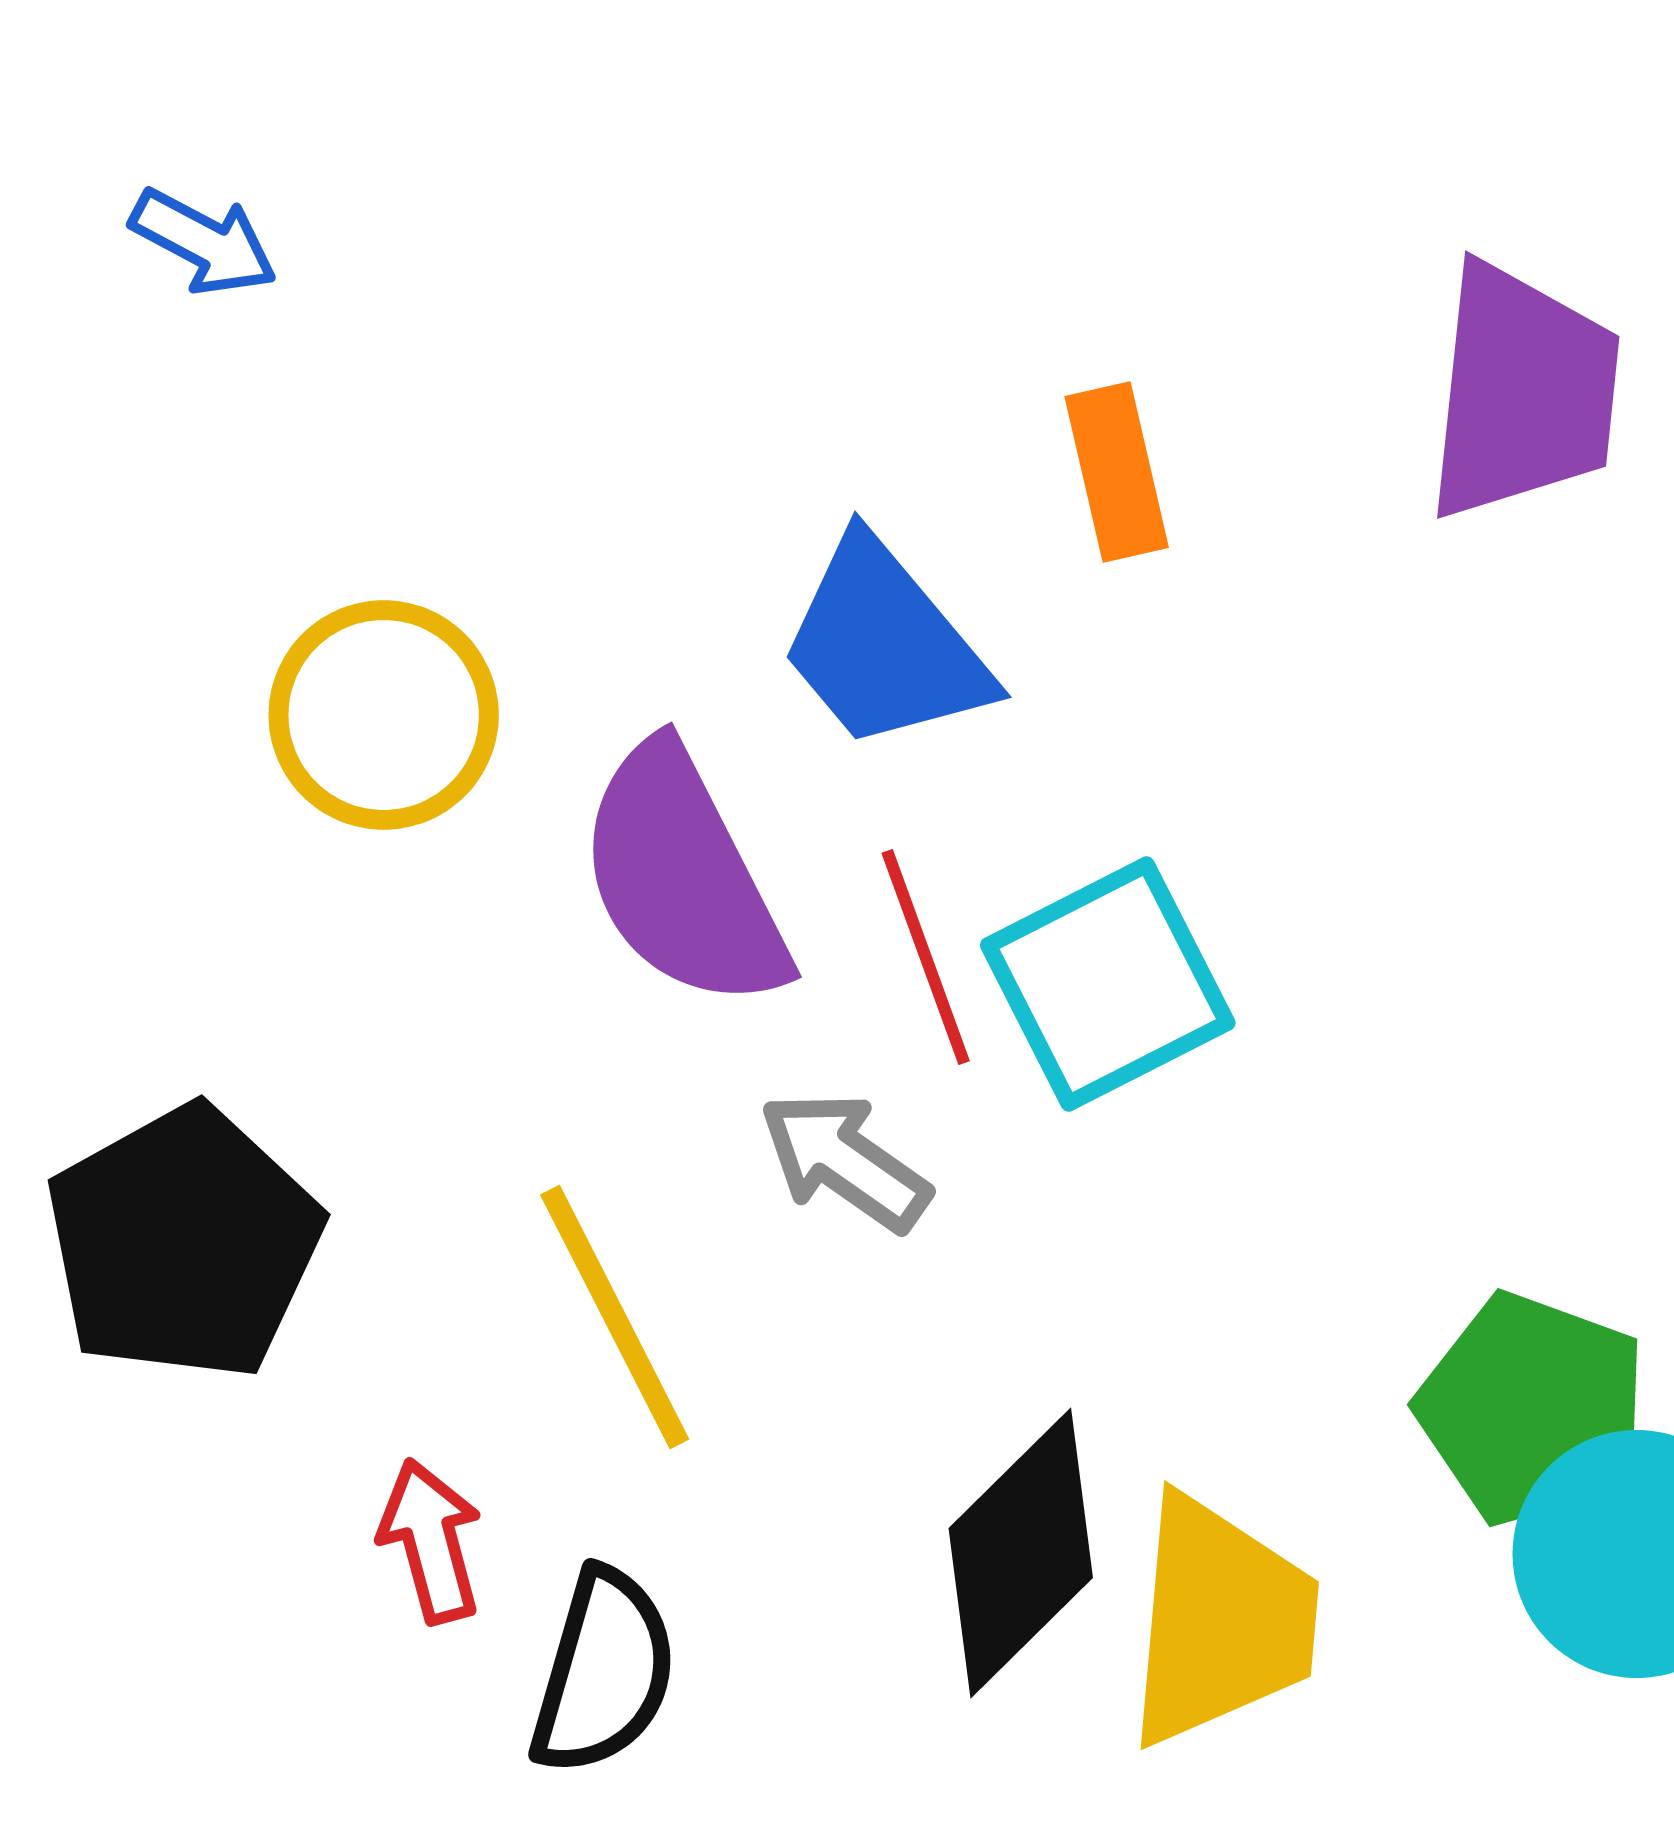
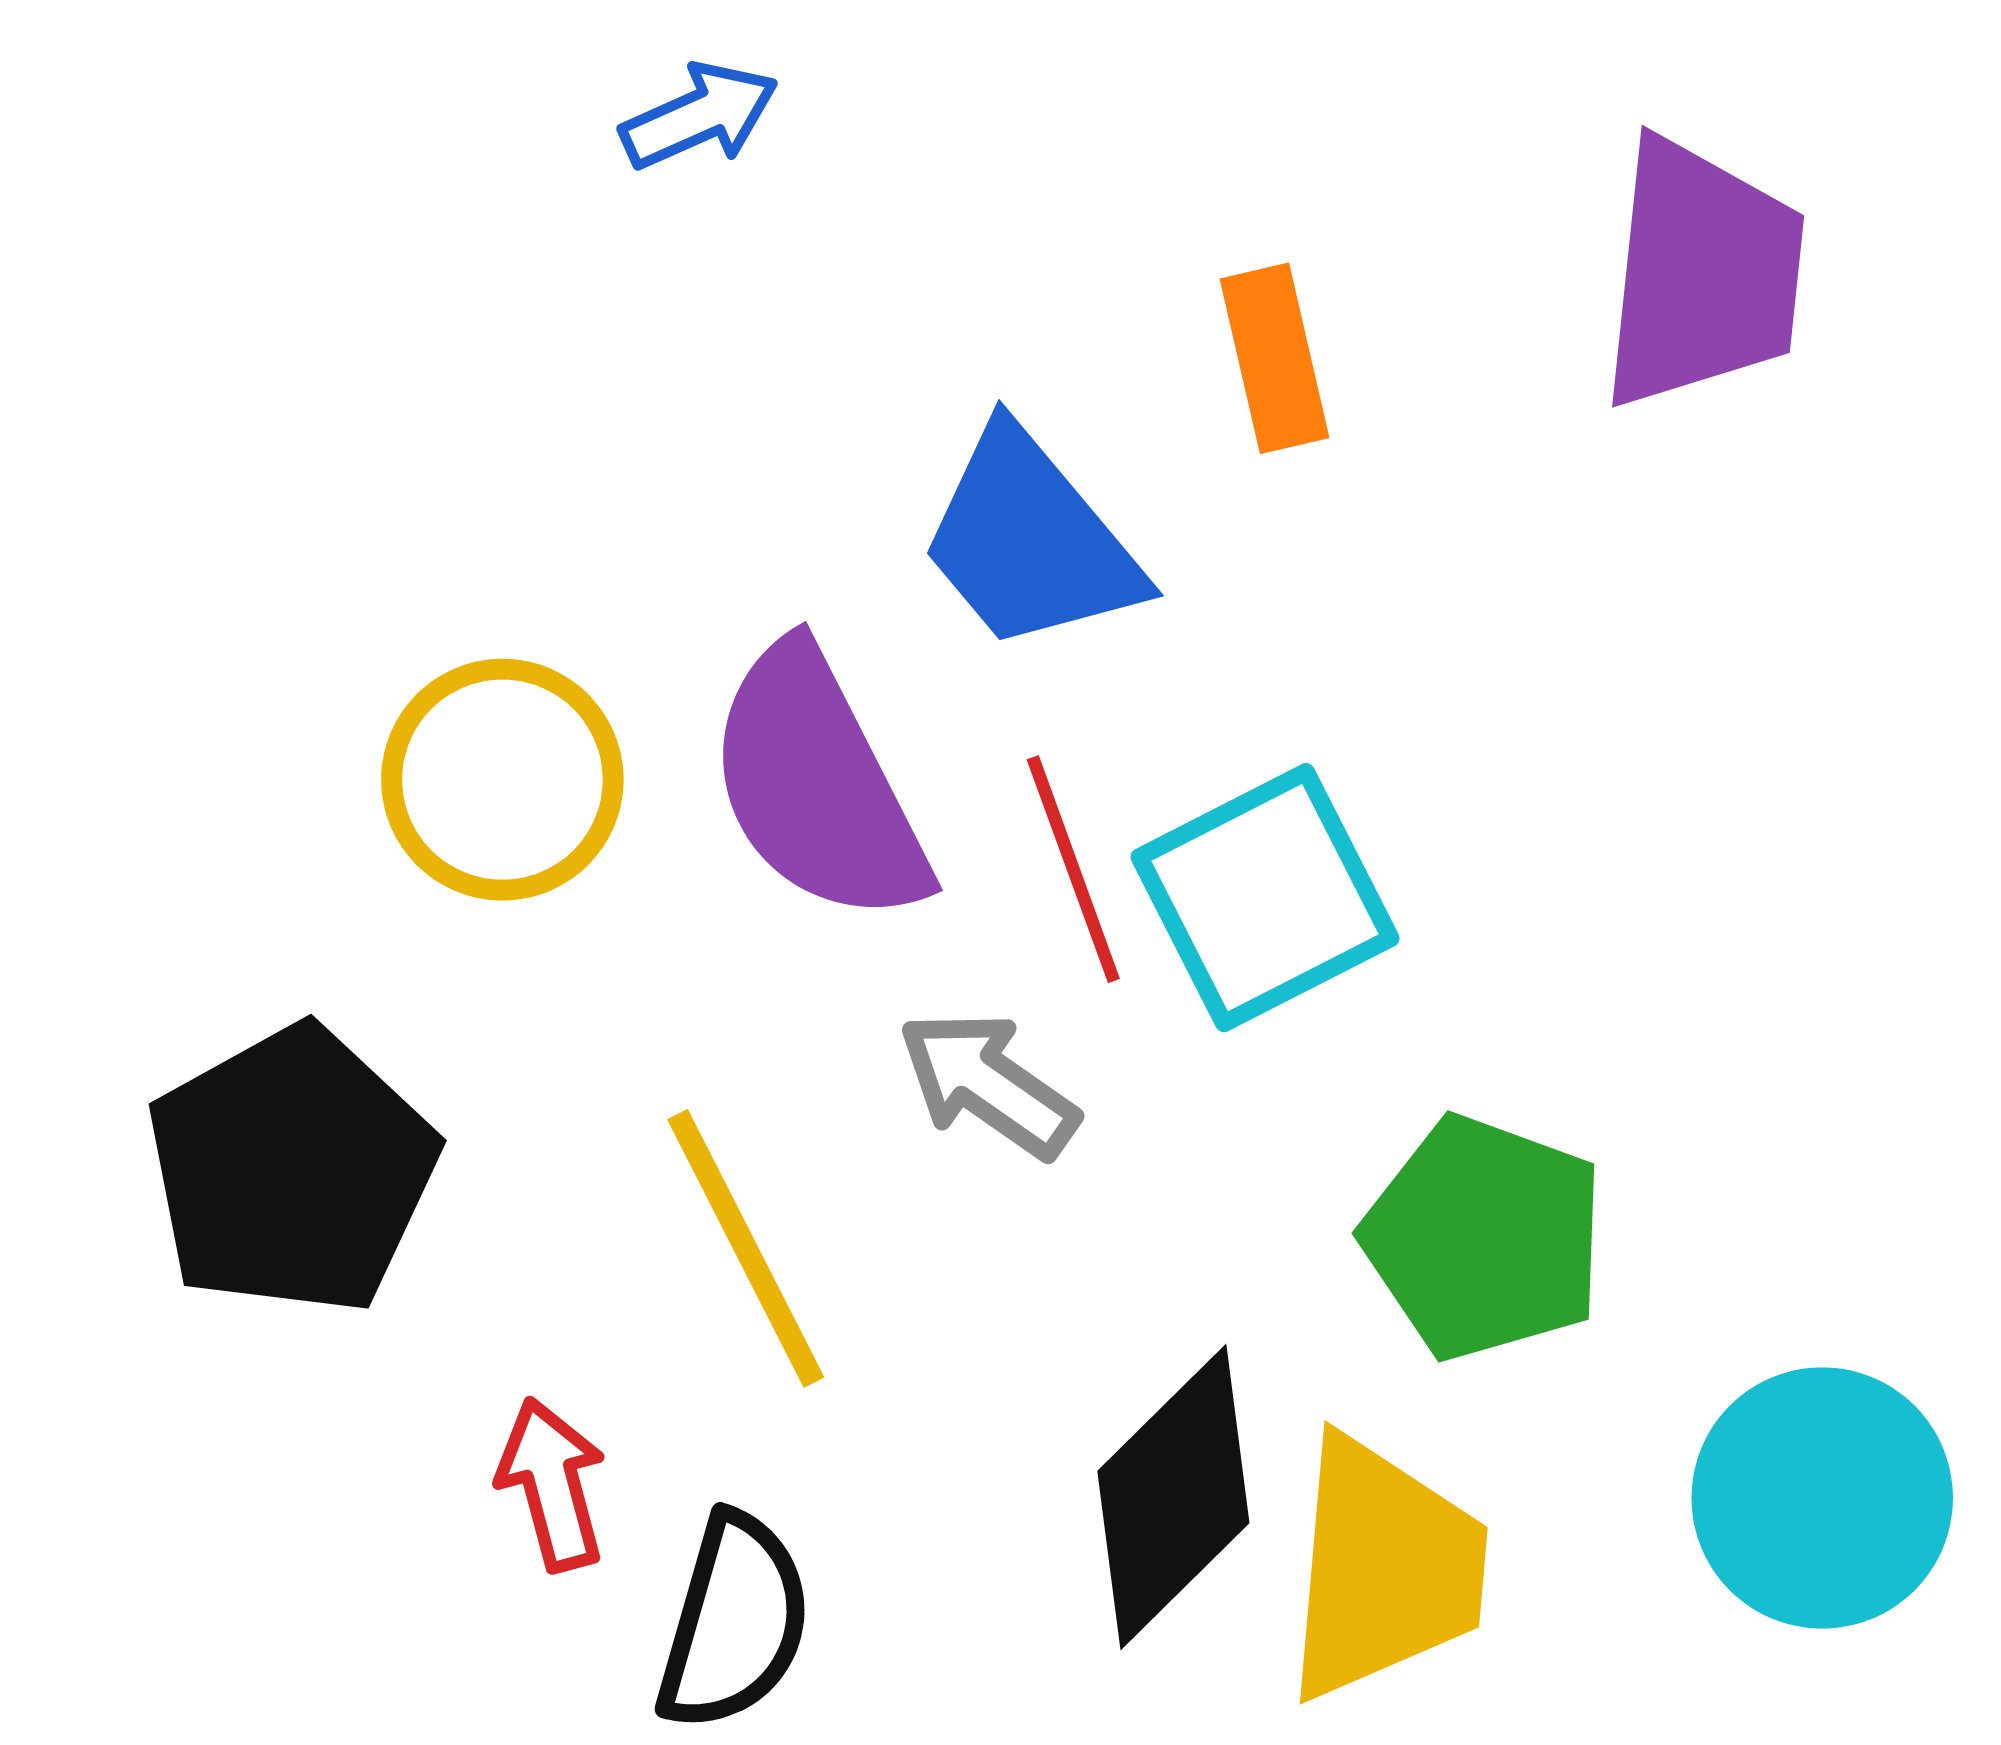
blue arrow: (204, 242) -> (699, 116), moved, turned -52
yellow circle: (384, 715) -> (502, 780), moved
green pentagon: (1533, 1409) -> (1484, 1238), moved

